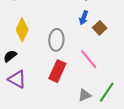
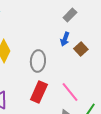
pink line: (89, 59) -> (70, 92), moved

